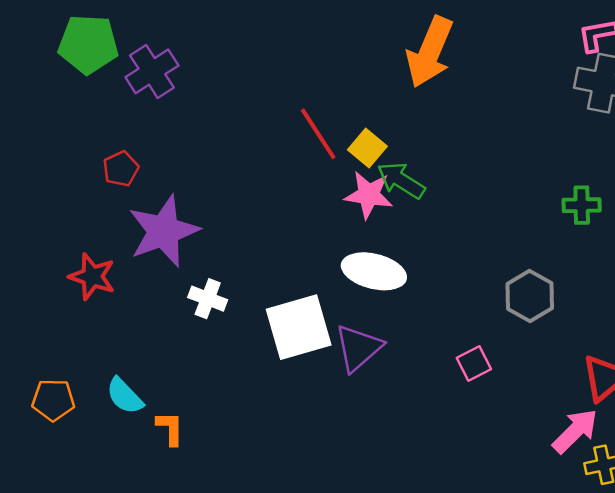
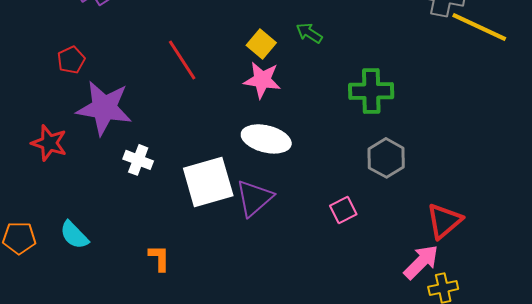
red line: (318, 134) -> (182, 60), moved
green arrow: (401, 180) -> (309, 33), moved, size x0.7
green cross: (582, 205) -> (371, 91), moved, size x1.5
purple star: (164, 231) -> (104, 108), turned 30
orange L-shape: (170, 428) -> (159, 258), moved

